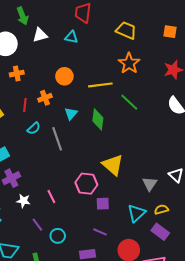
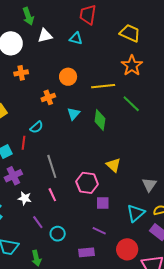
red line: (25, 105) -> (24, 143), moved
gray line: (57, 139) -> (52, 166), moved
yellow triangle: (113, 165) -> (113, 165), size x0.7

